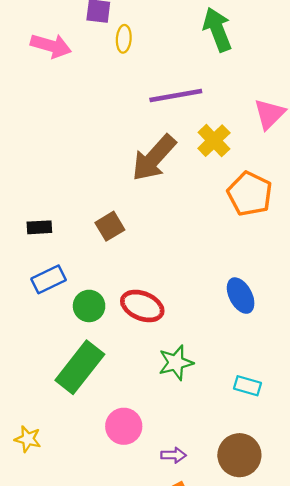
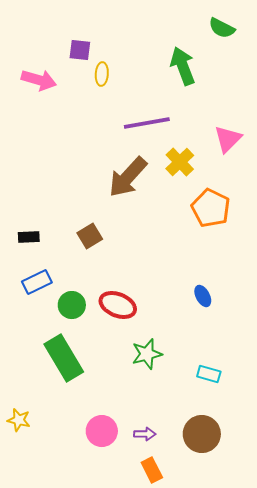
blue ellipse: (241, 296) -> (203, 296), size x0.7
green rectangle: (80, 367) -> (64, 358), turned -69
pink circle: (124, 426) -> (102, 431), moved

